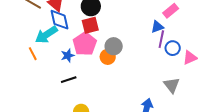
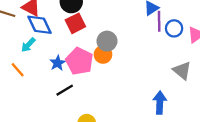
cyan arrow: (46, 35) -> (28, 45), size x0.6
pink pentagon: (85, 44) -> (79, 61), moved

